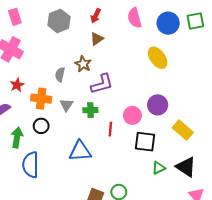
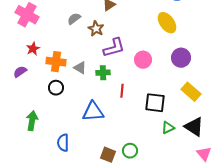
gray semicircle: (60, 74) -> (74, 19), moved, turned 40
gray triangle: (66, 105) -> (80, 68), turned -32
purple circle: (158, 105) -> (181, 58), moved
pink circle: (132, 115) -> (143, 60), moved
green arrow: (17, 137) -> (32, 121), moved
blue semicircle: (31, 165) -> (63, 143), moved, size x0.7

